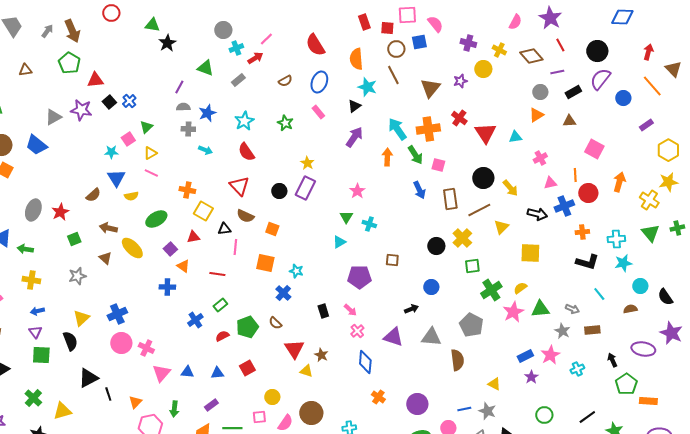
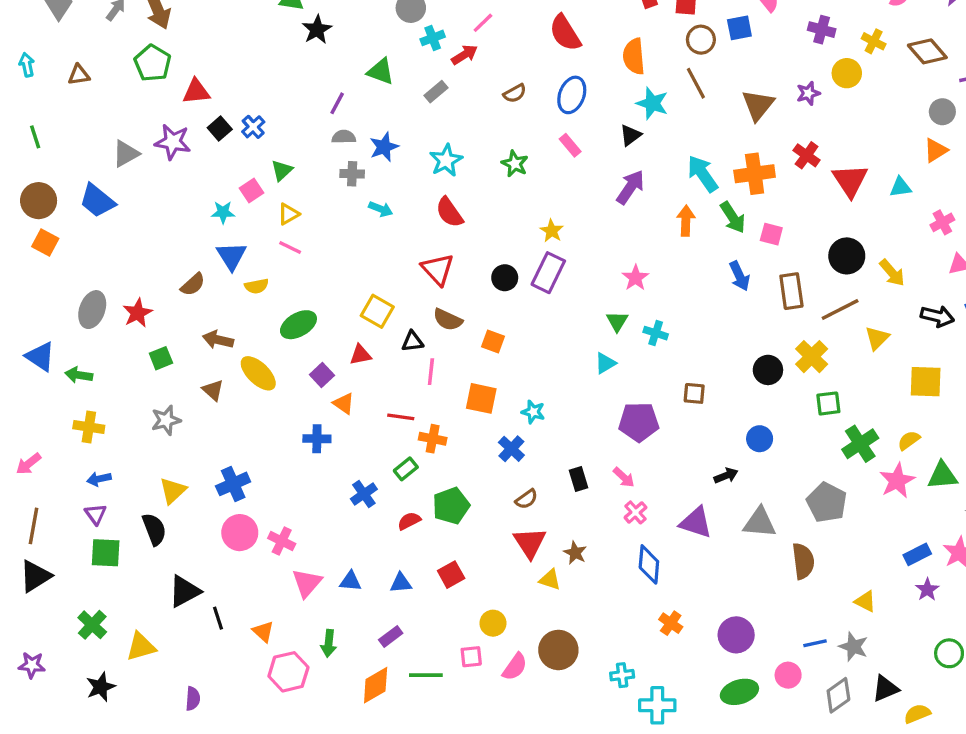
orange cross: (187, 190) -> (433, 439), moved
brown semicircle: (275, 323) -> (527, 499), moved, turned -80
orange triangle: (135, 402) -> (263, 632), turned -32

